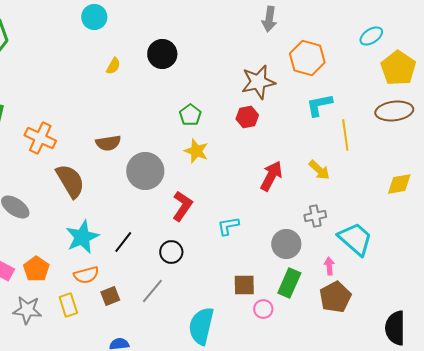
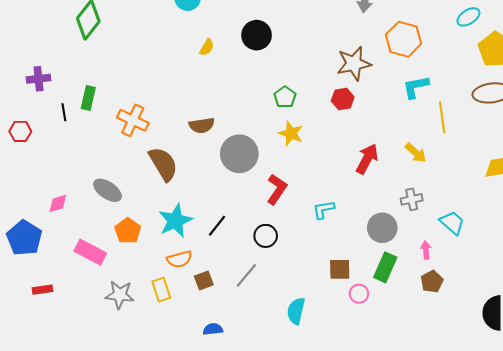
cyan trapezoid: (355, 239) -> (452, 223), size x0.7
orange pentagon: (36, 269) -> (128, 231), moved
brown pentagon: (335, 297) -> (432, 282), size x0.7
cyan semicircle: (201, 326) -> (296, 311), size x0.7

